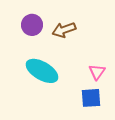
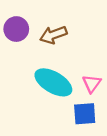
cyan ellipse: (42, 71) -> (53, 82), moved

